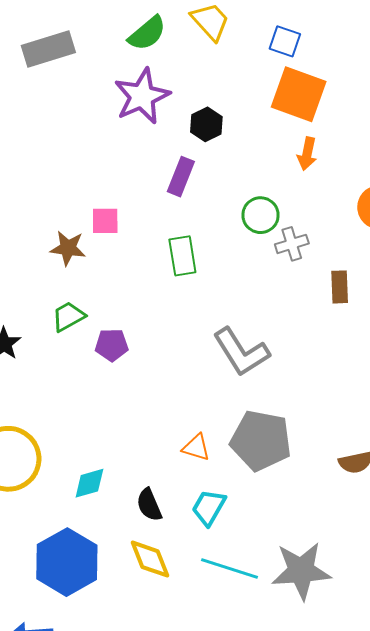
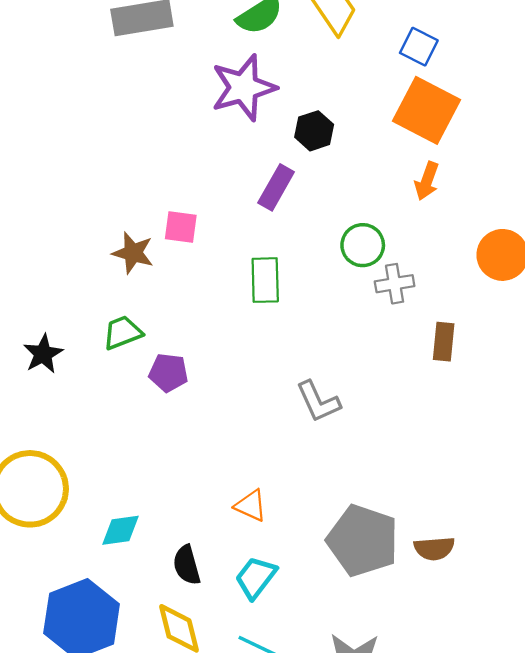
gray L-shape: (241, 352) -> (318, 402), size x0.7
gray pentagon: (261, 440) -> (363, 541), moved

